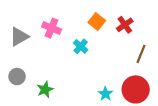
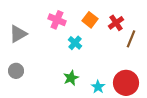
pink cross: (52, 28) -> (57, 20), moved
brown line: (141, 54) -> (131, 39), moved
green star: (45, 89) -> (71, 78), moved

